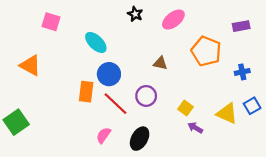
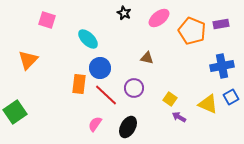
orange pentagon: (206, 51) -> (192, 31), moved
orange triangle: (30, 65) -> (28, 60), turned 45
blue cross: (242, 72) -> (222, 66), size x1.6

